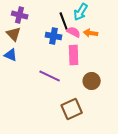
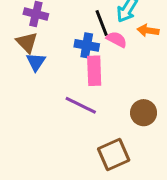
orange arrow: (91, 33) -> (148, 30), moved
blue triangle: (11, 55) -> (36, 62), moved, turned 40
pink rectangle: (74, 55) -> (94, 71), moved

